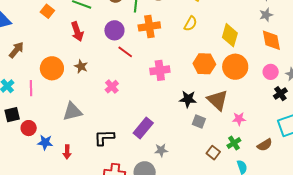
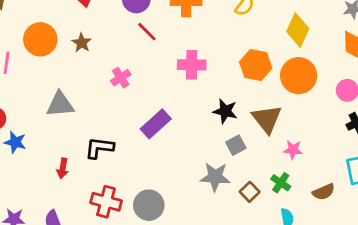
gray square: (199, 122) -> (236, 145), turned 32
purple rectangle: (143, 128) -> (156, 124), moved
green cross: (234, 143) -> (281, 183), turned -32
gray star: (161, 150) -> (215, 177), moved, size x1.5
red arrow: (67, 152) -> (63, 168), moved

